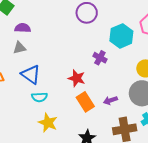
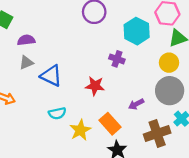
blue triangle: (31, 74) -> (51, 76), moved
orange rectangle: (85, 102) -> (110, 124), moved
yellow star: (48, 123) -> (80, 130), moved, turned 30

